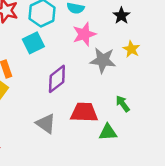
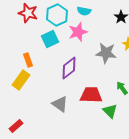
pink star: (84, 34) -> (78, 32), moved
green triangle: (108, 132) -> (110, 111), turned 49

